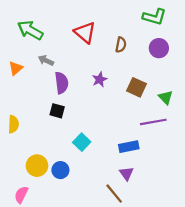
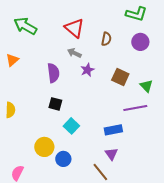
gray arrow: (46, 60) -> (74, 53), moved
black square: (57, 111) -> (55, 104), moved
yellow circle: (37, 166) -> (44, 147), moved
blue circle: (60, 170) -> (63, 159), moved

